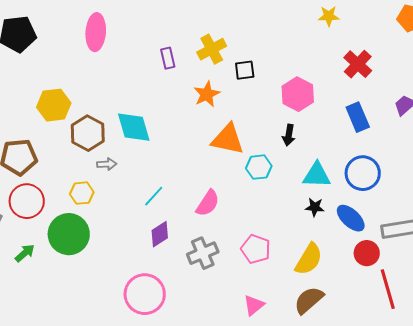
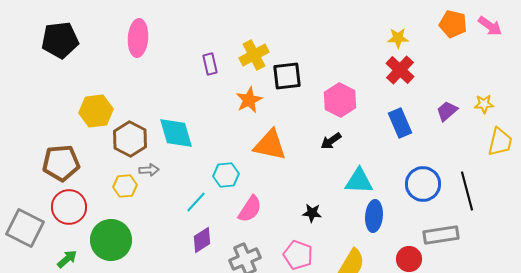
yellow star: (329, 16) -> (398, 38), moved
black square: (245, 70) -> (287, 76), size x1.4
black arrow: (289, 135) -> (331, 141), turned 45
cyan hexagon: (259, 167) -> (226, 175), moved
blue circle: (363, 173) -> (423, 184), moved
yellow hexagon: (82, 193) -> (125, 186), moved
black star: (315, 207) -> (312, 213), moved
blue ellipse: (351, 218) -> (374, 216), moved, turned 52

